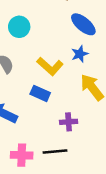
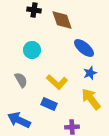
blue star: (80, 54) -> (90, 73), moved

